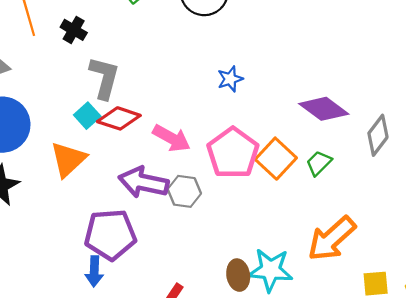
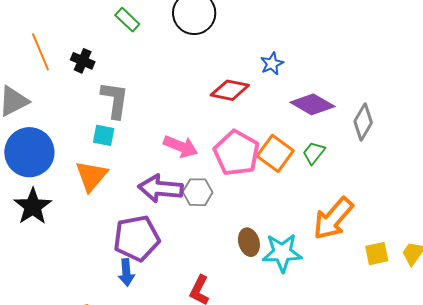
blue star: (230, 79) -> (272, 64), moved
cyan square: (87, 116) -> (104, 135), turned -30
red diamond: (119, 118) -> (230, 90), moved
brown ellipse: (238, 275) -> (249, 242), moved

